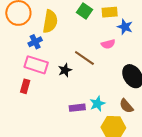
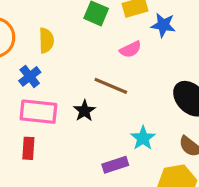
yellow semicircle: (50, 21) -> (46, 40), size x0.7
pink semicircle: (108, 44) -> (130, 49), moved
cyan star: (97, 104) -> (143, 138), moved

